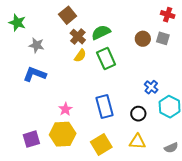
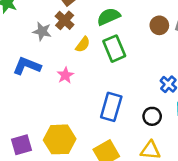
brown cross: (78, 37) -> (65, 20), moved
gray star: (37, 45) -> (42, 31), moved
blue rectangle: (105, 106) -> (111, 107), turned 30
pink star: (65, 109) -> (65, 75), moved

